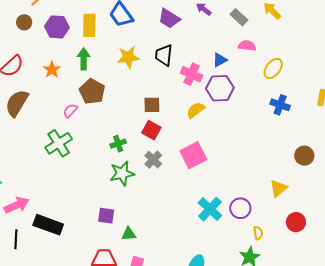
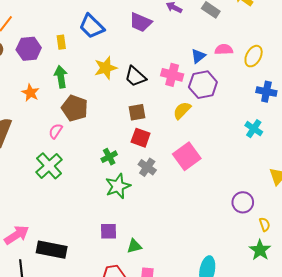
yellow rectangle: (89, 25) -> (61, 42), size x0.6
pink semicircle: (247, 46) -> (224, 49), moved
black trapezoid: (164, 55) -> (135, 77), moved, turned -45
cyan cross: (210, 209) -> (254, 129), moved, size x0.7

